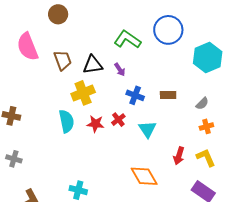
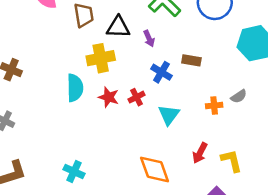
brown rectangle: (168, 95) -> (191, 60), moved
orange cross: (206, 126) -> (214, 106), moved

